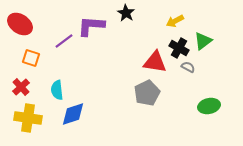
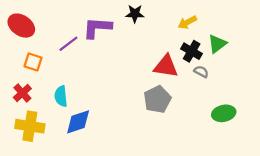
black star: (126, 13) -> (135, 14), turned -30

